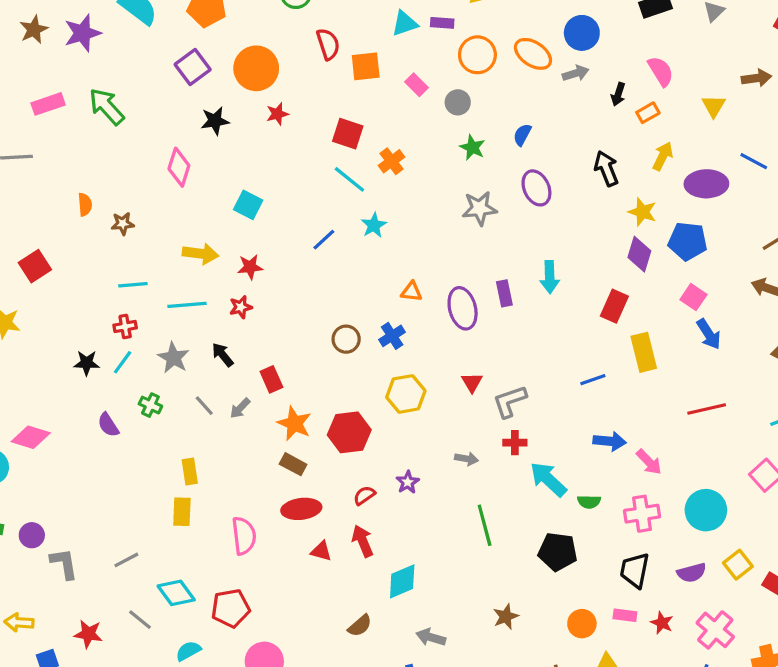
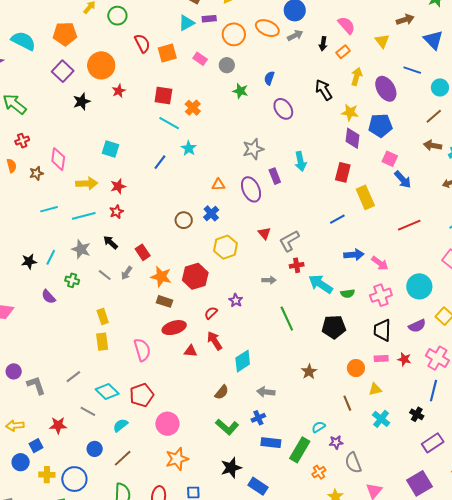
pink diamond: (179, 167) -> (58, 159), moved
purple ellipse: (706, 184) -> (386, 89), turned 70
gray star: (479, 208) -> (253, 149), moved
red cross: (125, 327) -> (22, 141), moved

